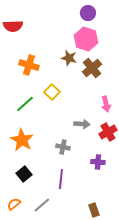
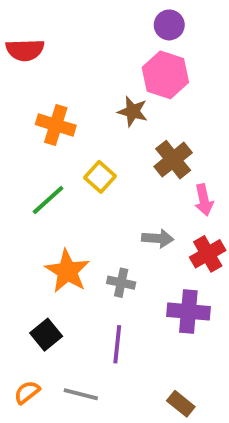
brown cross: (92, 68) -> (173, 160), moved
orange star: (22, 140) -> (67, 271), moved
purple cross: (98, 162) -> (188, 312), size x1.5
gray line: (42, 205) -> (81, 394), turned 54
brown rectangle: (94, 210) -> (181, 404), turned -32

